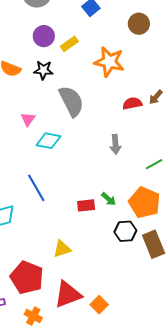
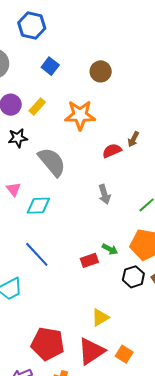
yellow triangle: (62, 249) -> (100, 317), moved

